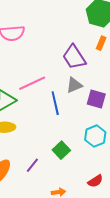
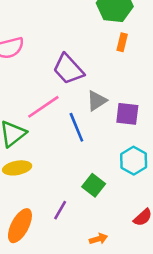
purple trapezoid: (74, 57) -> (68, 69), moved

